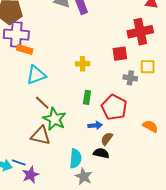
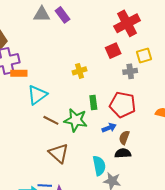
green star: (55, 119) -> (76, 120), moved
brown triangle: (41, 136) -> (59, 153), turned 45

